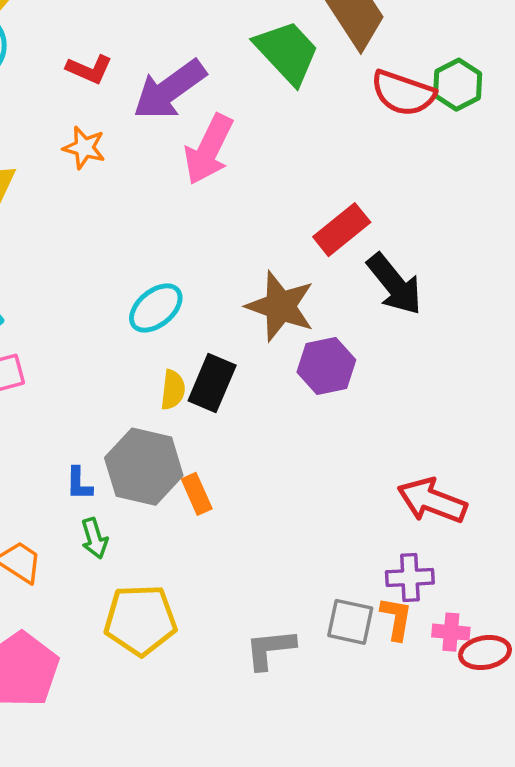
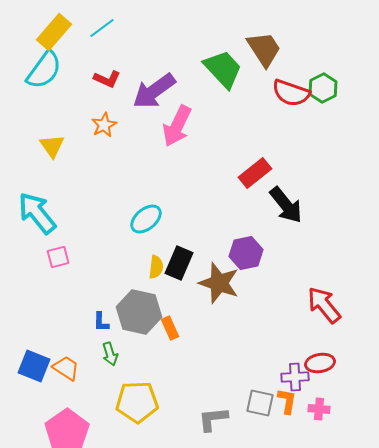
orange star: (84, 148) -> (104, 125), turned 30
brown star: (280, 306) -> (219, 283), moved
red arrow: (432, 501) -> (324, 305), moved, turned 30
red ellipse: (485, 653) -> (320, 363), moved

